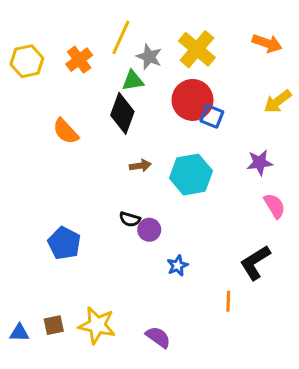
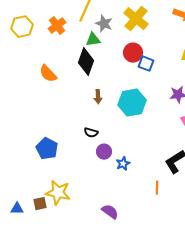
red circle: (192, 100) -> (133, 53), size x0.7
brown arrow: (140, 166) -> (98, 97), turned 96
purple circle: (149, 230) -> (104, 152), moved
yellow star: (97, 325) -> (58, 193), moved

